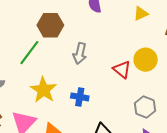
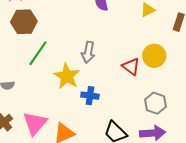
brown hexagon: (50, 25) -> (24, 22), moved
yellow star: (43, 90) -> (67, 76), moved

